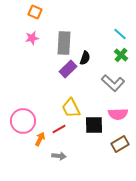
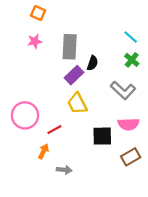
yellow trapezoid: (71, 108) -> (77, 103), moved
pink circle: (23, 121) -> (25, 115), moved
red line: (59, 129) -> (54, 130), moved

